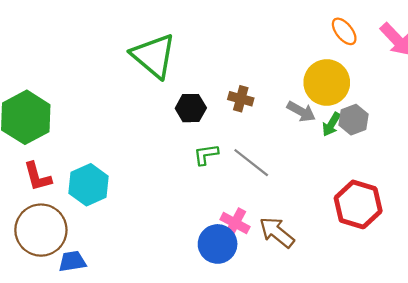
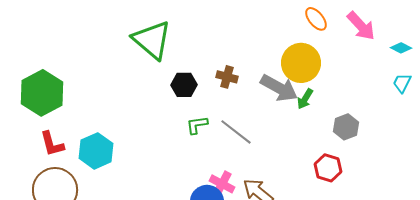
gray arrow: (301, 112) -> (279, 88), size x1.5
gray hexagon: (353, 120) -> (346, 127), moved
red hexagon: (358, 204) -> (328, 168), size x0.7

